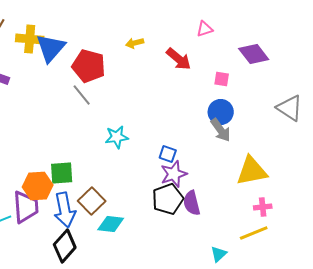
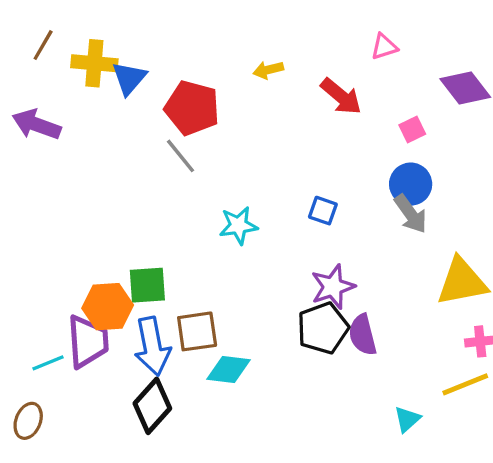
blue triangle: (51, 48) -> (129, 78), size x0.7
pink square: (222, 79) -> (412, 129), turned -35
blue square: (168, 154) -> (323, 211), moved
brown square: (92, 201) -> (197, 331), turned 36

